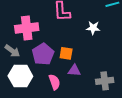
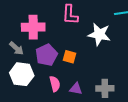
white star: (93, 28) -> (99, 34), size x1.6
purple triangle: (74, 70) -> (76, 89), moved

